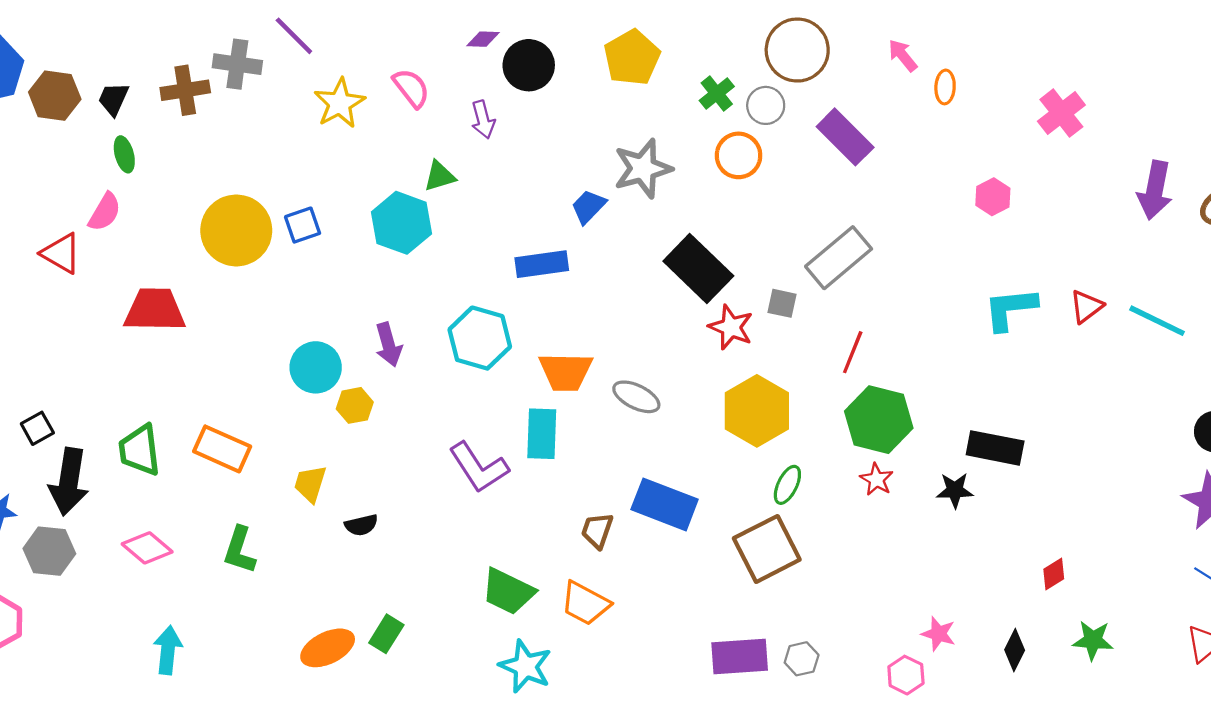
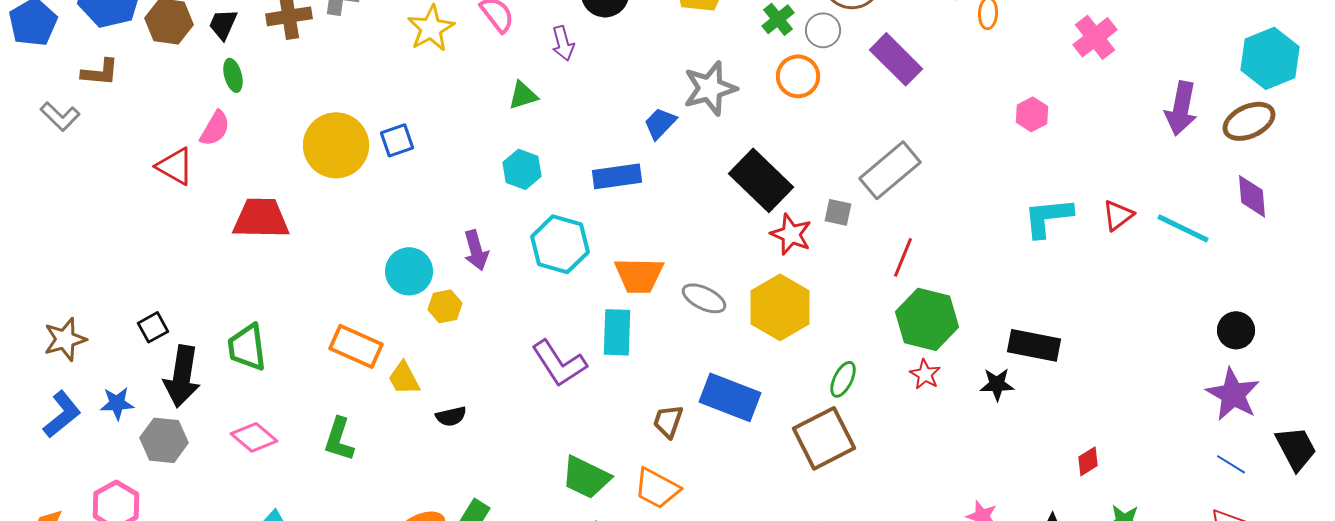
cyan hexagon: (402, 223) -> (522, 169), moved, size x0.7
yellow hexagon: (757, 411) -> (780, 307), moved
orange rectangle: (222, 449) -> (356, 346), moved
yellow trapezoid: (310, 484) -> (404, 378), turned -45

